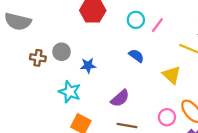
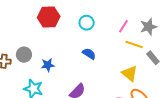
pink line: (157, 25) -> (123, 26), moved
yellow triangle: (172, 75) -> (130, 73), moved

